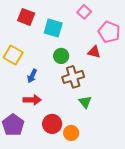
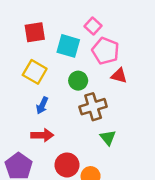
pink square: (84, 12) -> (93, 26), moved
red square: (26, 17) -> (35, 32), turned -30
pink pentagon: (109, 32) -> (105, 51), moved
yellow square: (13, 55) -> (35, 72), moved

